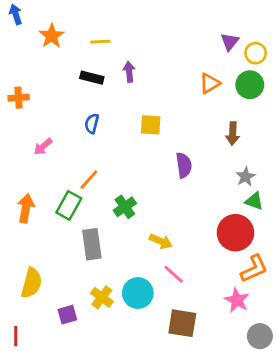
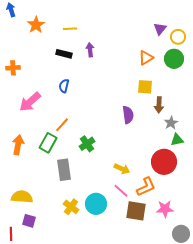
yellow square: (151, 125) -> (145, 87), moved
brown arrow: (233, 134) -> (159, 105), moved
pink arrow: (43, 147) -> (30, 102), size x1.6
green triangle: (254, 201) -> (177, 140), turned -32
yellow arrow: (161, 241) -> (122, 169), moved
orange L-shape: (254, 269) -> (146, 187), moved
yellow semicircle: (31, 283) -> (22, 197), turned -100
pink star: (237, 300) -> (165, 209), turned -30
purple square: (67, 315) -> (29, 221), moved, turned 32
brown square: (182, 323) -> (136, 211), moved

